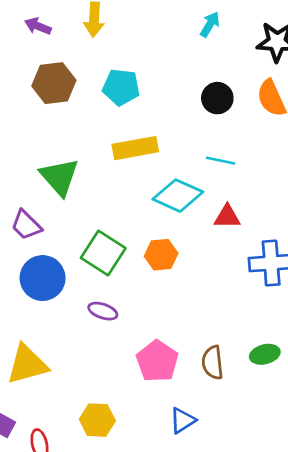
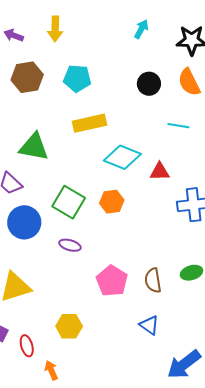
cyan line: (221, 161) -> (178, 126), moved
green triangle: (59, 177) -> (34, 147), turned -36
blue triangle: (182, 420) -> (149, 325), moved, turned -50

